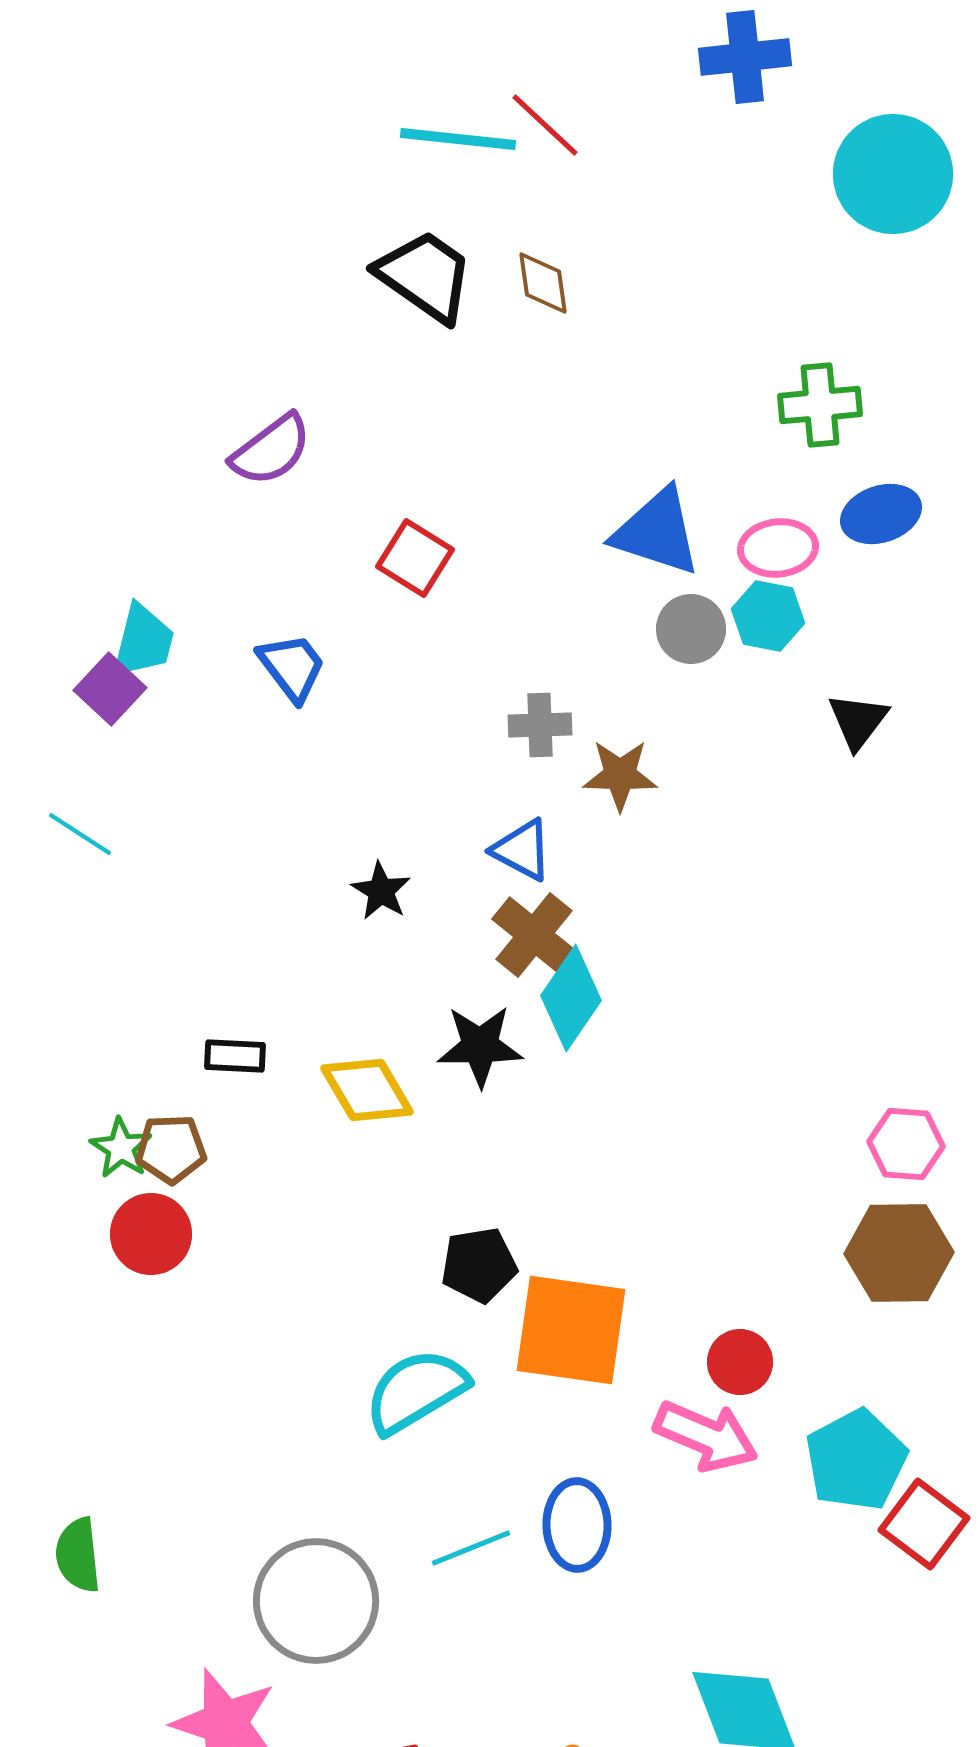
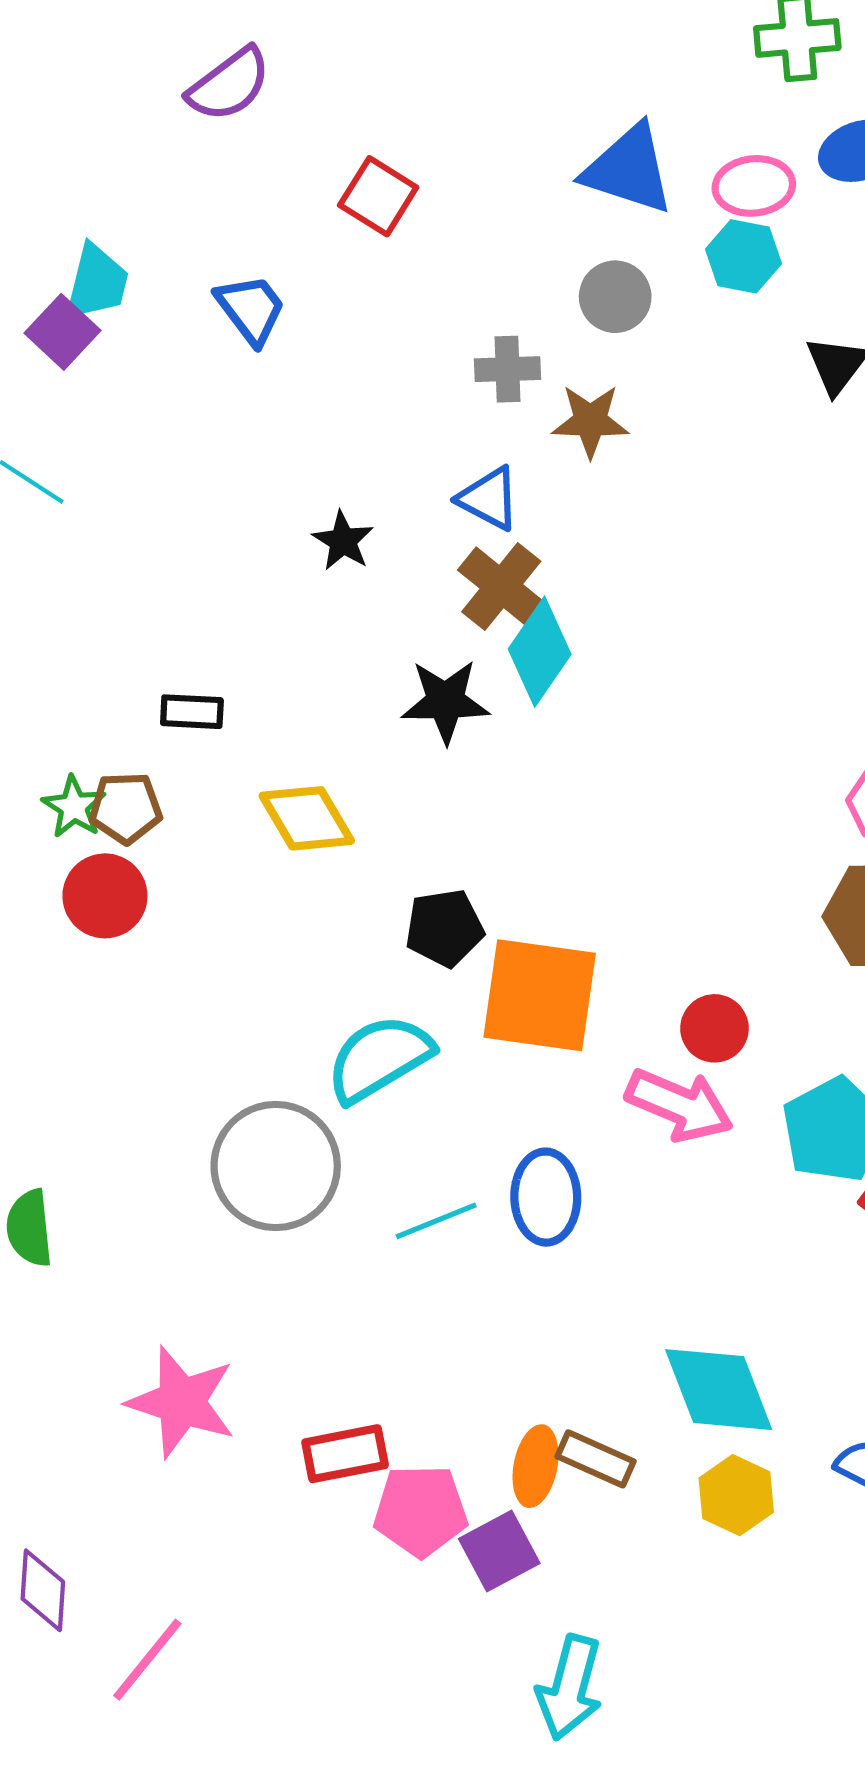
gray circle: (691, 629) -> (615, 297), moved
yellow diamond: (367, 1090) -> (307, 818), moved
gray circle: (316, 1601) -> (276, 1166), moved

